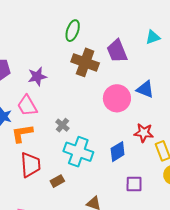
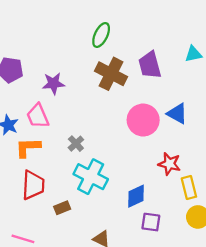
blue diamond: (118, 152) -> (136, 196), moved

